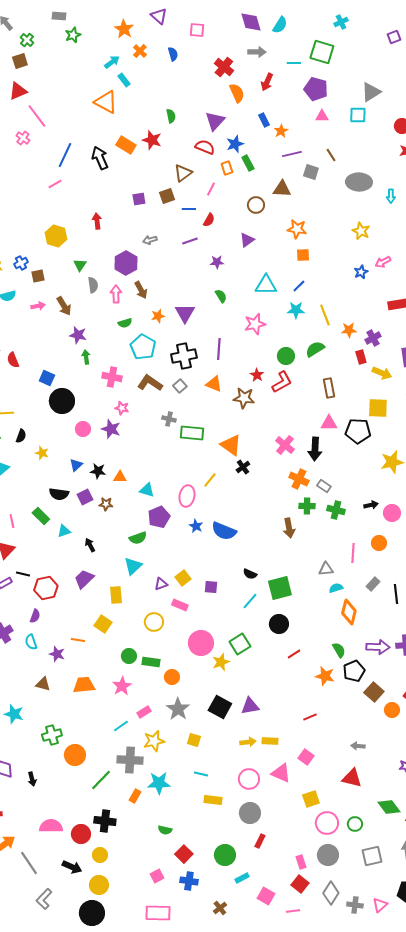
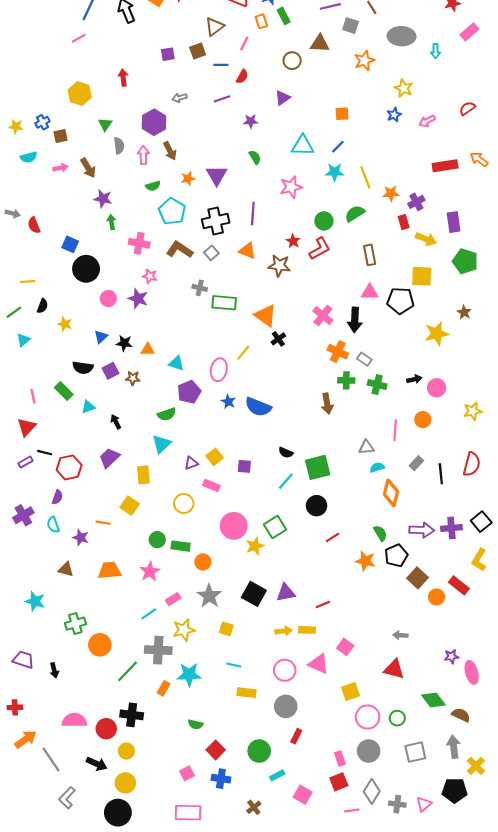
orange star: (297, 229) -> (364, 61), moved, turned -30
blue star: (361, 272) -> (394, 115), moved
red line: (310, 717) -> (323, 604), moved
red square: (300, 884) -> (339, 782), turned 30
pink line: (293, 911) -> (352, 811), moved

